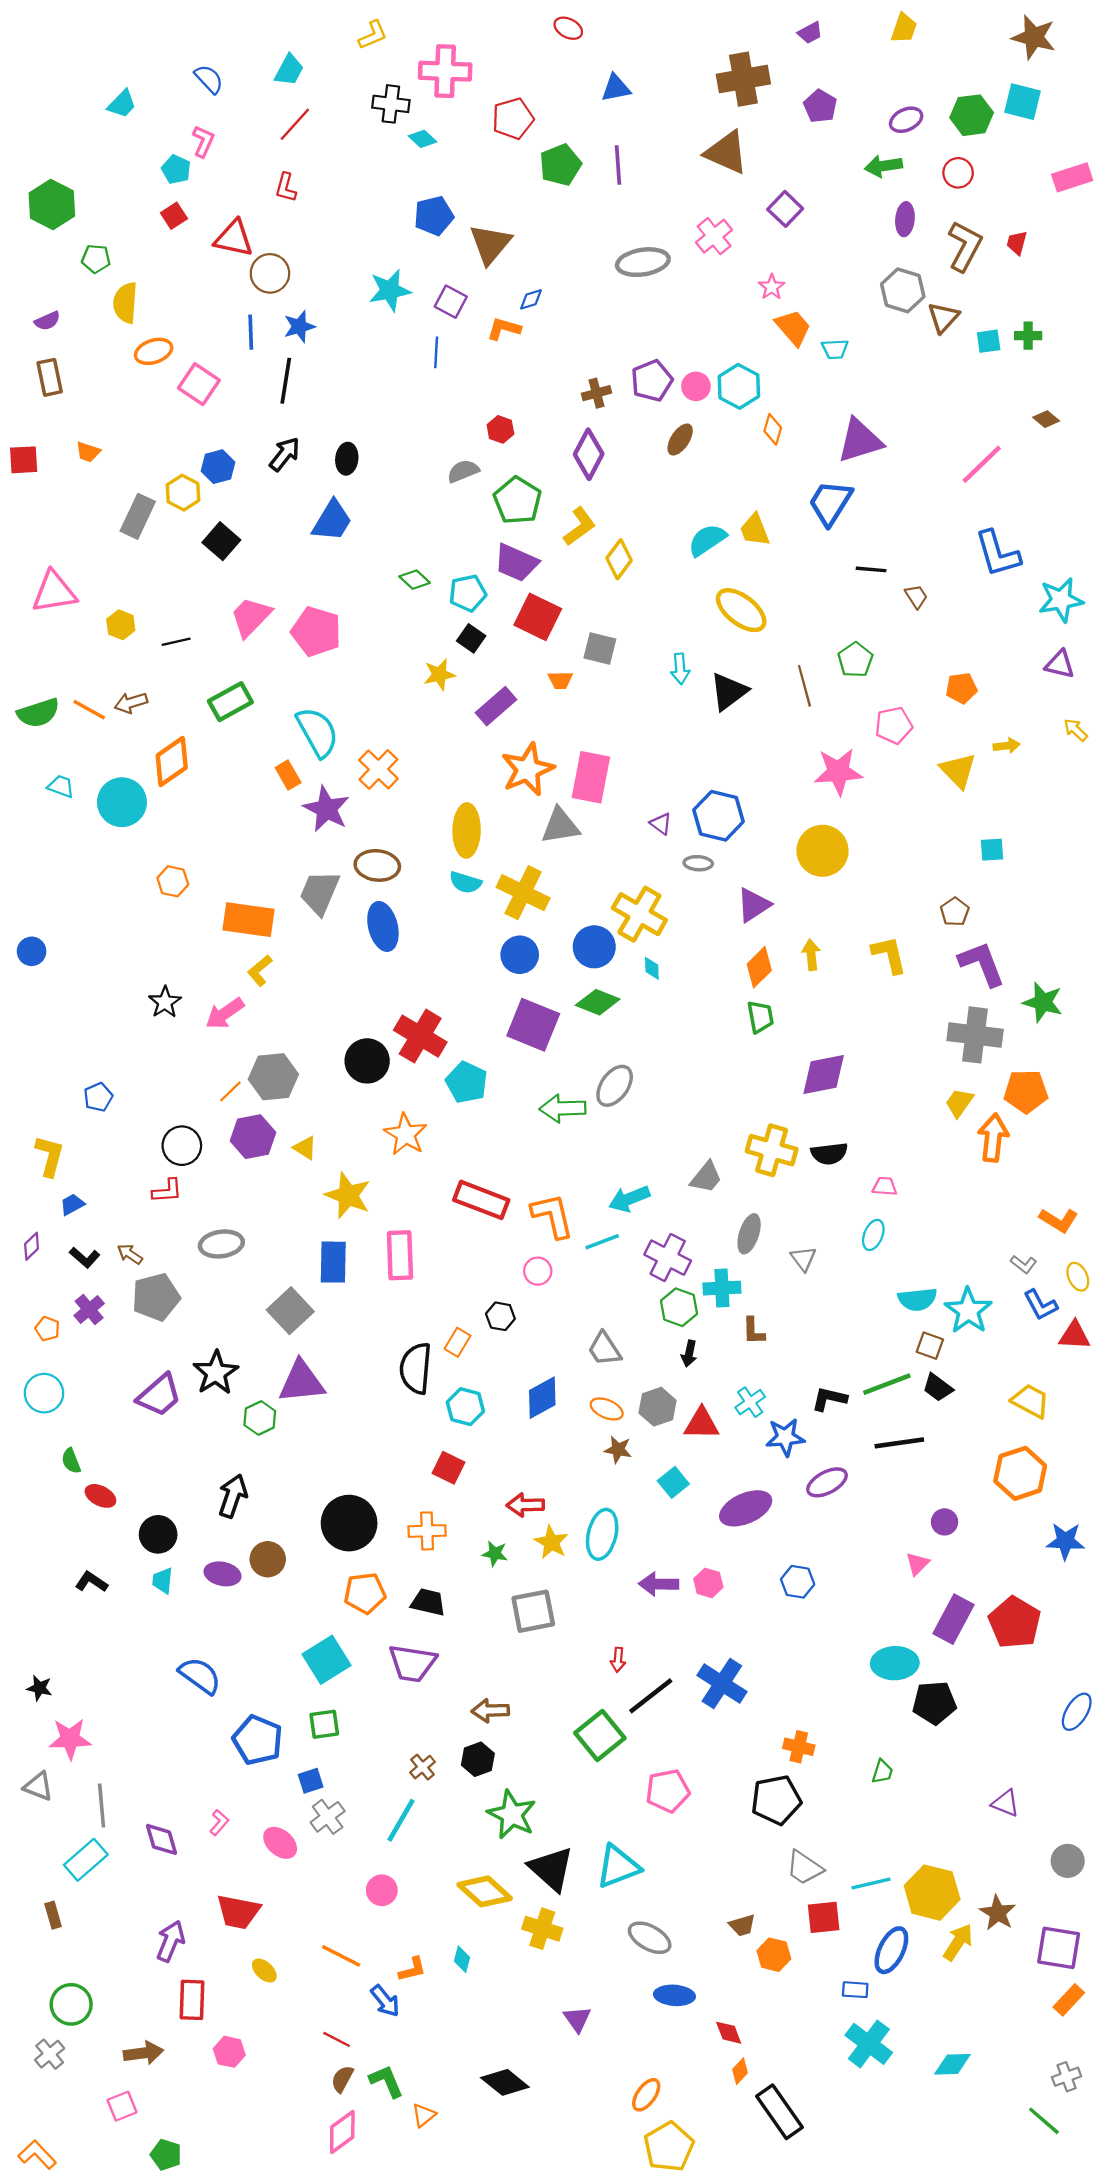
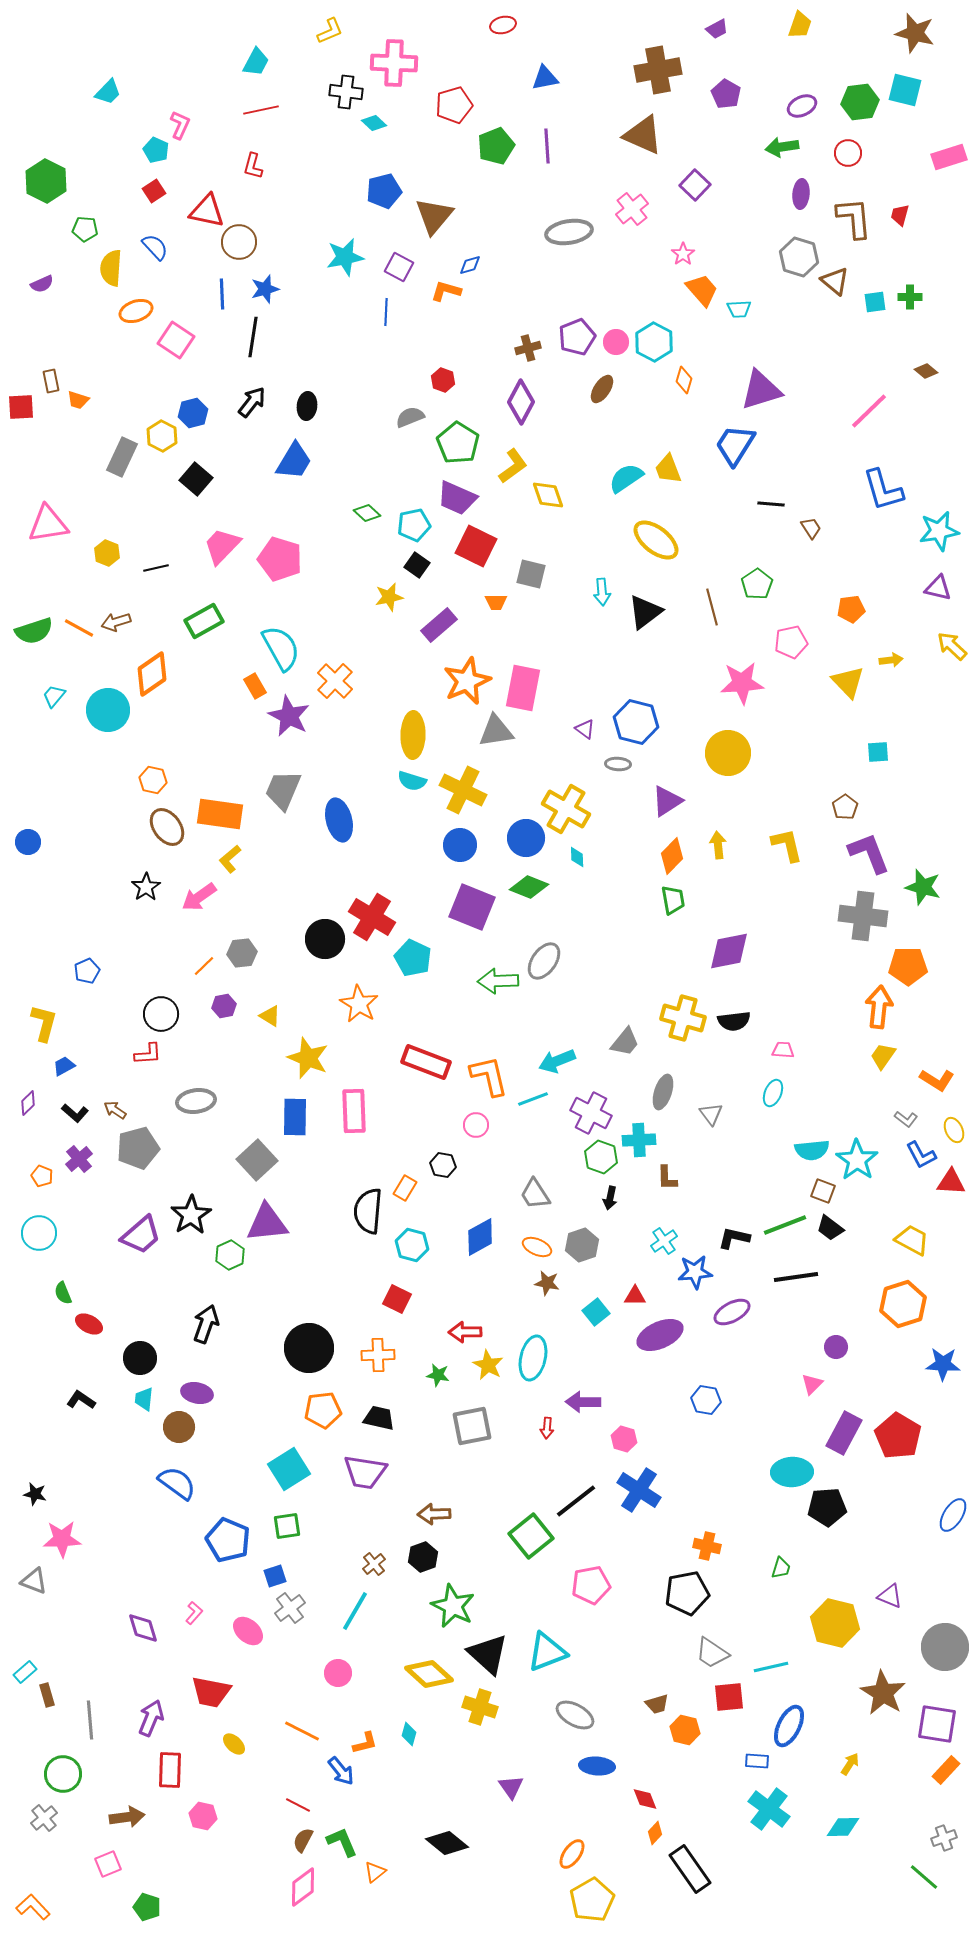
red ellipse: (568, 28) -> (503, 25), turned -40
blue semicircle: (209, 79) -> (155, 247), moved
red line: (295, 124) -> (261, 110), turned 36
brown L-shape: (965, 246) -> (854, 218), turned -33
brown triangle: (943, 317) -> (835, 281), turned -32
brown rectangle: (50, 377) -> (51, 381), moved, size x0.7
yellow diamond: (619, 559) -> (548, 495), turned -56
yellow arrow: (1076, 730) -> (952, 646), size x1.4
cyan trapezoid: (61, 786) -> (54, 696), turned -70
brown ellipse: (377, 865) -> (167, 827), moved, turned 48
gray hexagon: (273, 1077) -> (242, 953), size x0.7
yellow trapezoid: (959, 1103) -> (883, 1056), moved
purple hexagon: (253, 1137) -> (224, 1006), size x0.6
red triangle: (702, 1424) -> (635, 1296), moved, size x0.7
brown circle: (268, 1559) -> (179, 1427), moved
pink hexagon: (708, 1583) -> (624, 1439), moved
red arrow: (618, 1660) -> (547, 1428), moved
gray line: (102, 1806) -> (90, 1720), moved
cyan rectangle: (86, 1860) -> (25, 1672), moved, size x0.6
gray circle: (1068, 1861) -> (945, 1647), size x1.6
yellow hexagon: (932, 1893) -> (835, 1623), moved
brown star: (998, 1913) -> (883, 1693), size x1.4
yellow arrow: (958, 1942) -> (850, 1764), moved, size x0.7

